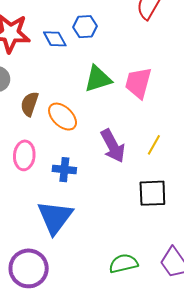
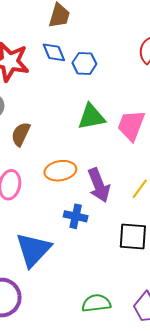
blue diamond: (55, 39) -> (54, 52), moved
orange ellipse: (63, 117) -> (60, 171), moved, turned -60
blue cross: (64, 170) -> (76, 216), moved

